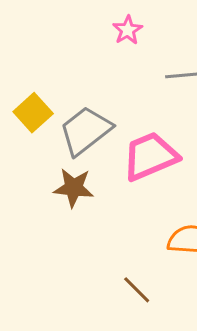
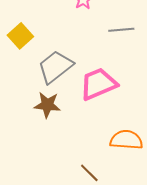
yellow square: (33, 113) -> (20, 36), moved

